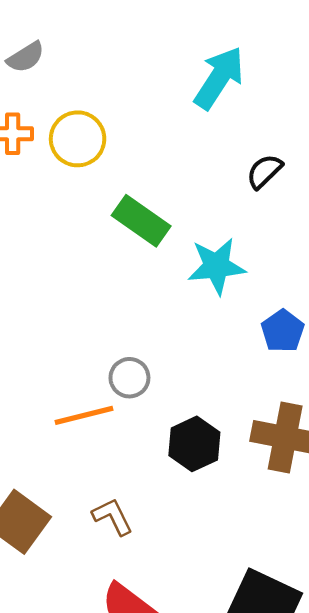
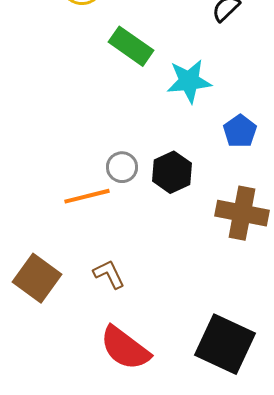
black hexagon: (194, 444) -> (172, 172), moved

